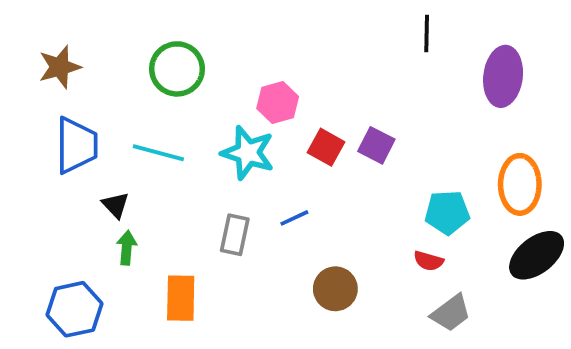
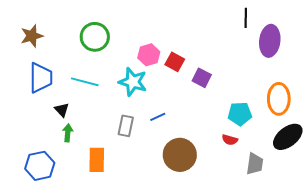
black line: (427, 34) -> (246, 18), moved
red square: (326, 147) -> (175, 62), moved
brown circle: (335, 289) -> (180, 155), size x1.4
gray trapezoid: (451, 313) -> (255, 164), moved, turned -45

